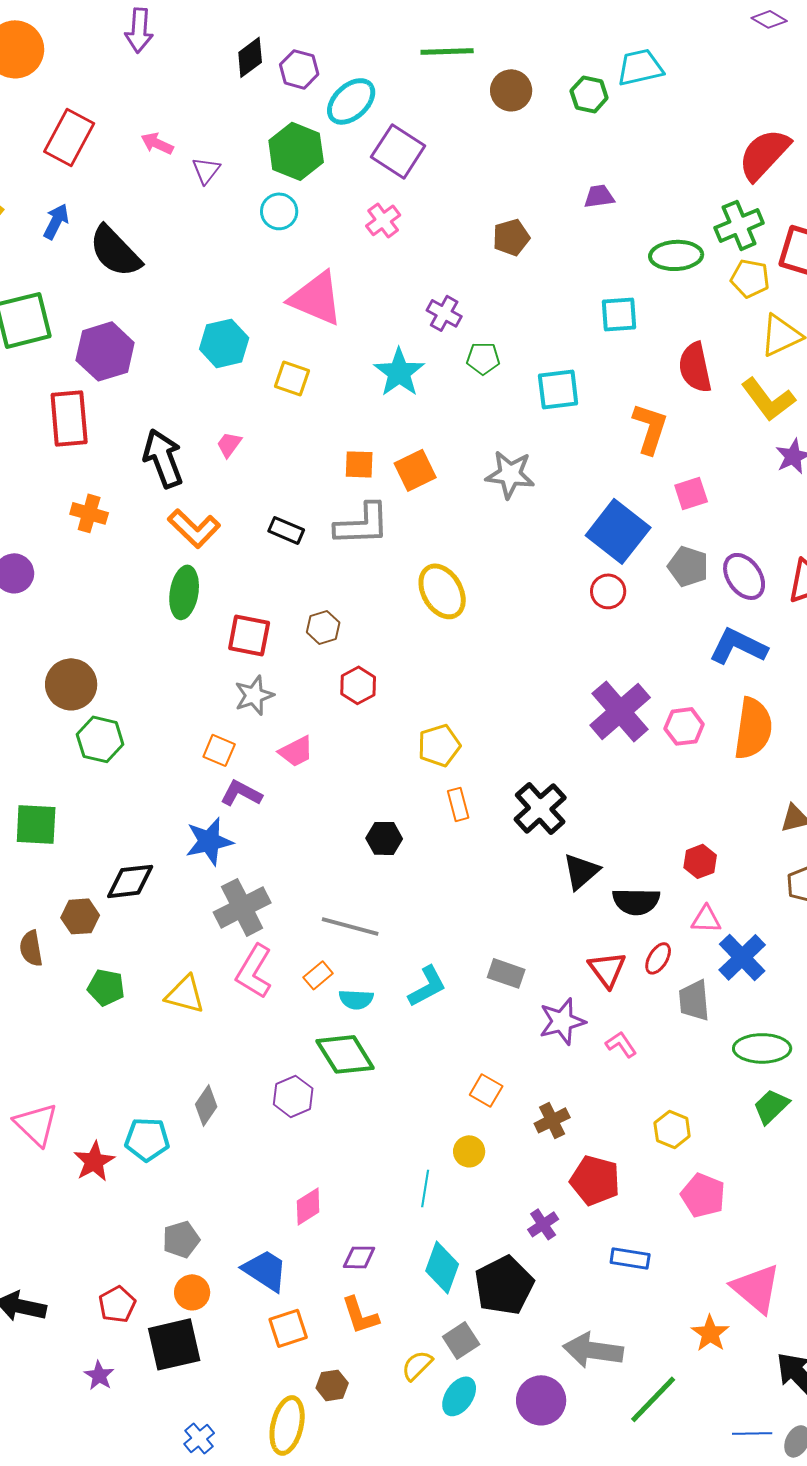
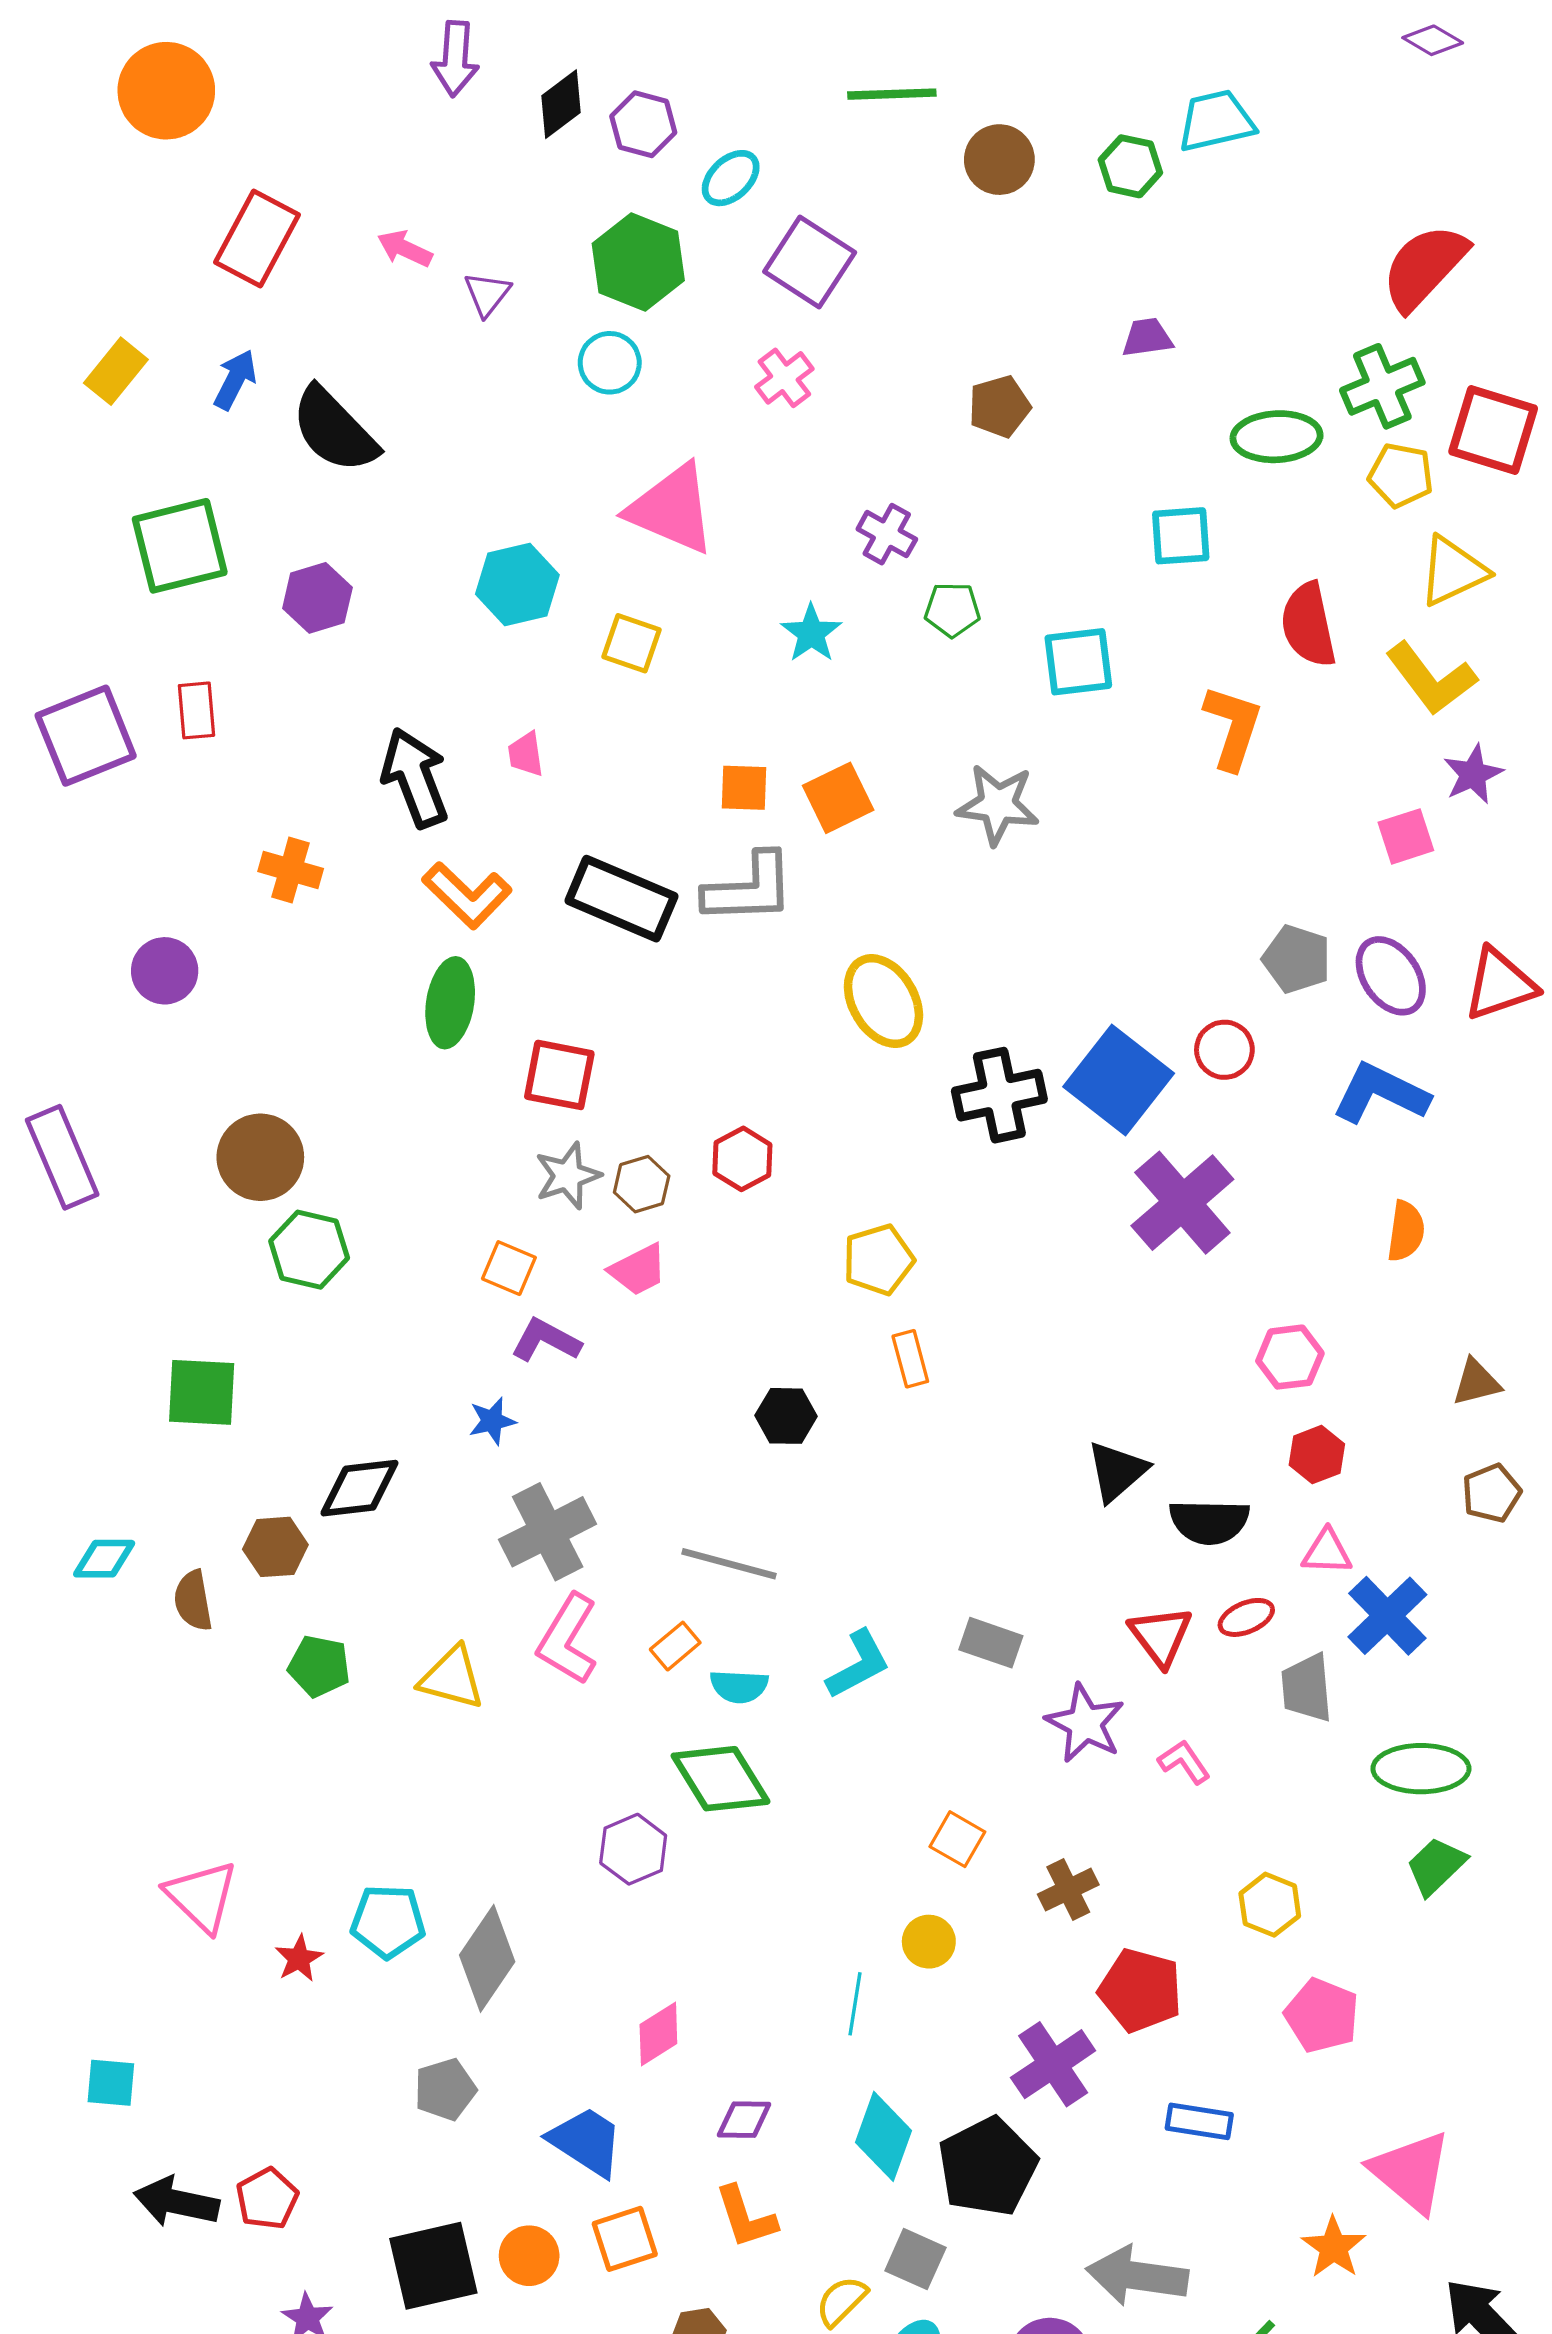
purple arrow: (139, 30) -> (455, 59), moved
cyan ellipse: (351, 101) -> (731, 178), size x0.7
purple hexagon: (105, 351) -> (317, 598), size x0.7
cyan star: (399, 372) -> (811, 633), size x0.7
red rectangle: (69, 418) -> (197, 710), moved, size x0.6
pink trapezoid: (229, 444) -> (526, 754), turned -44
pink square: (691, 493) -> (1406, 836), moved
black rectangle: (286, 530) -> (621, 899), size x1.8
blue square: (618, 531) -> (1119, 1080), moved
red circle: (608, 591) -> (1224, 1050), moved
brown hexagon: (323, 627) -> (642, 1184), moved
pink hexagon: (684, 726) -> (1290, 1357), moved
orange semicircle: (753, 728) -> (1406, 1231), size x0.6
black cross: (540, 808) -> (999, 1095), moved, turned 30
blue star: (209, 841) -> (492, 1421), size x0.6
red ellipse: (658, 958) -> (1246, 1617), turned 36
purple star: (562, 1021) -> (1085, 1723), turned -30
gray diamond: (206, 1105) -> (487, 1958), moved, size x1.5
red star: (94, 1161) -> (299, 1958), size x0.7
purple cross: (543, 1224) -> (1053, 2064), size x1.6
orange circle: (192, 1292) -> (529, 2256), moved
red pentagon: (117, 1304) -> (267, 2199), moved
gray square: (461, 1340) -> (915, 2259), turned -33

